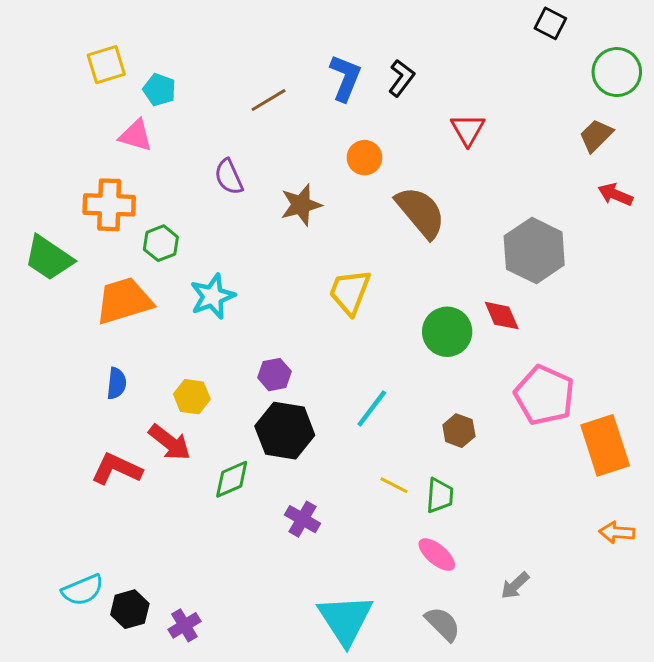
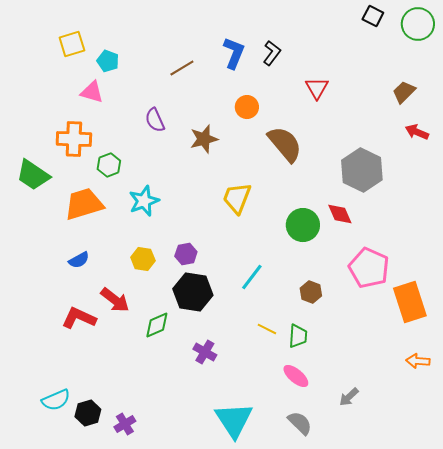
green circle: (617, 72) -> (418, 24), moved
blue semicircle: (117, 383) -> (79, 260), turned 55
yellow hexagon: (192, 397) -> (143, 259), moved

